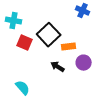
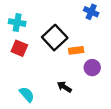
red square: (25, 43) -> (19, 48), moved
black arrow: (58, 67) -> (64, 87), moved

